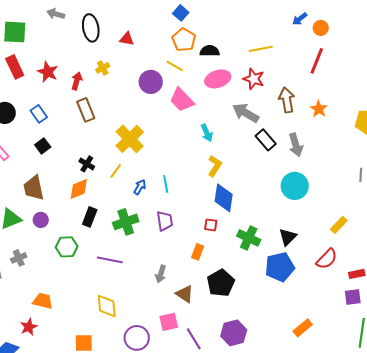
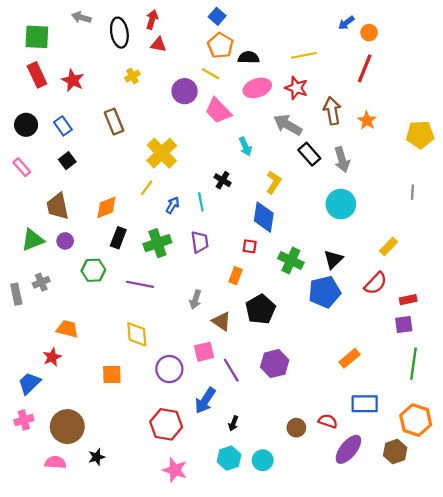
red arrow: (77, 81) -> (152, 20), moved
black cross: (87, 164) -> (223, 180), moved
yellow L-shape: (215, 166) -> (274, 182), moved

